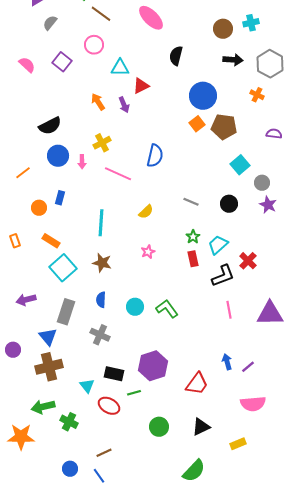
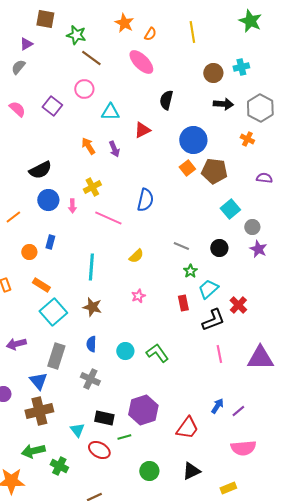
gray semicircle: (50, 23) -> (18, 67), moved
red triangle: (141, 86) -> (142, 130), moved
green star: (193, 237) -> (190, 271), moved
blue arrow: (227, 362) -> (217, 406), turned 49

